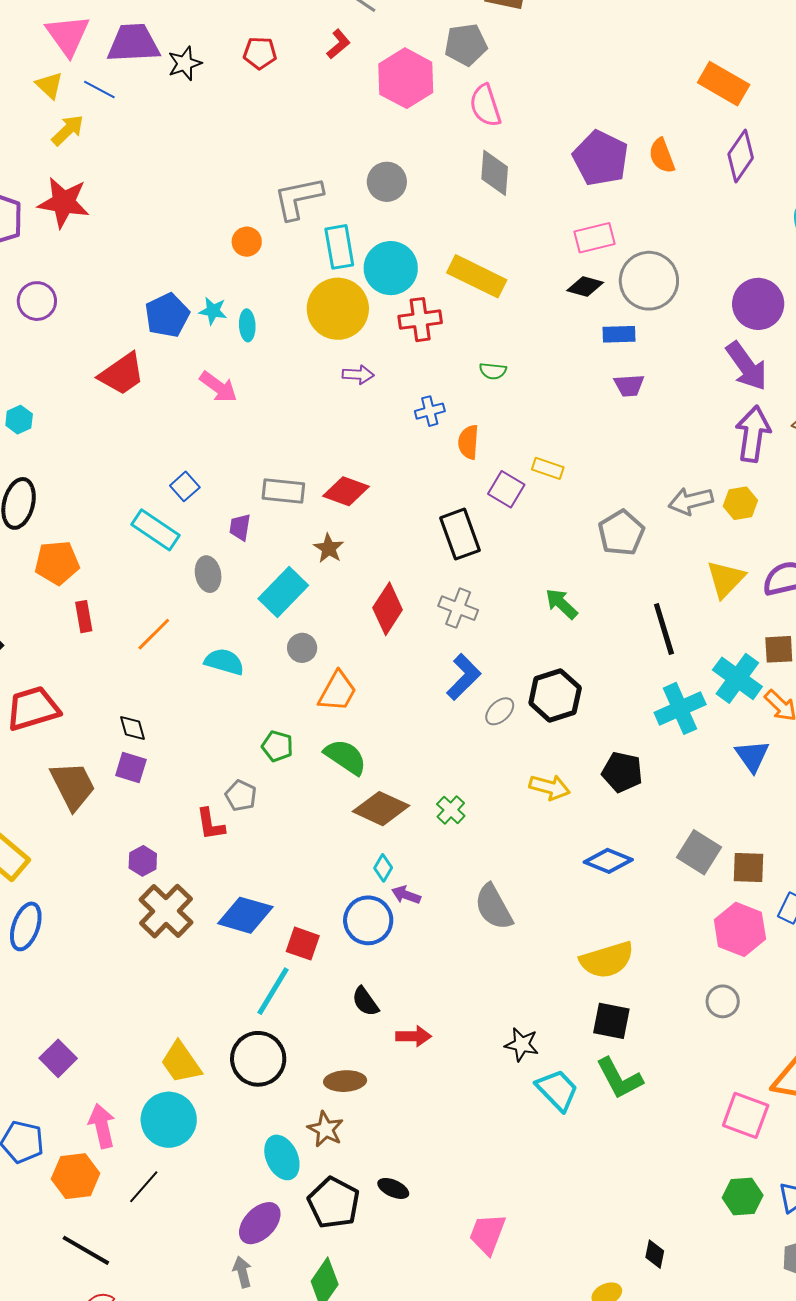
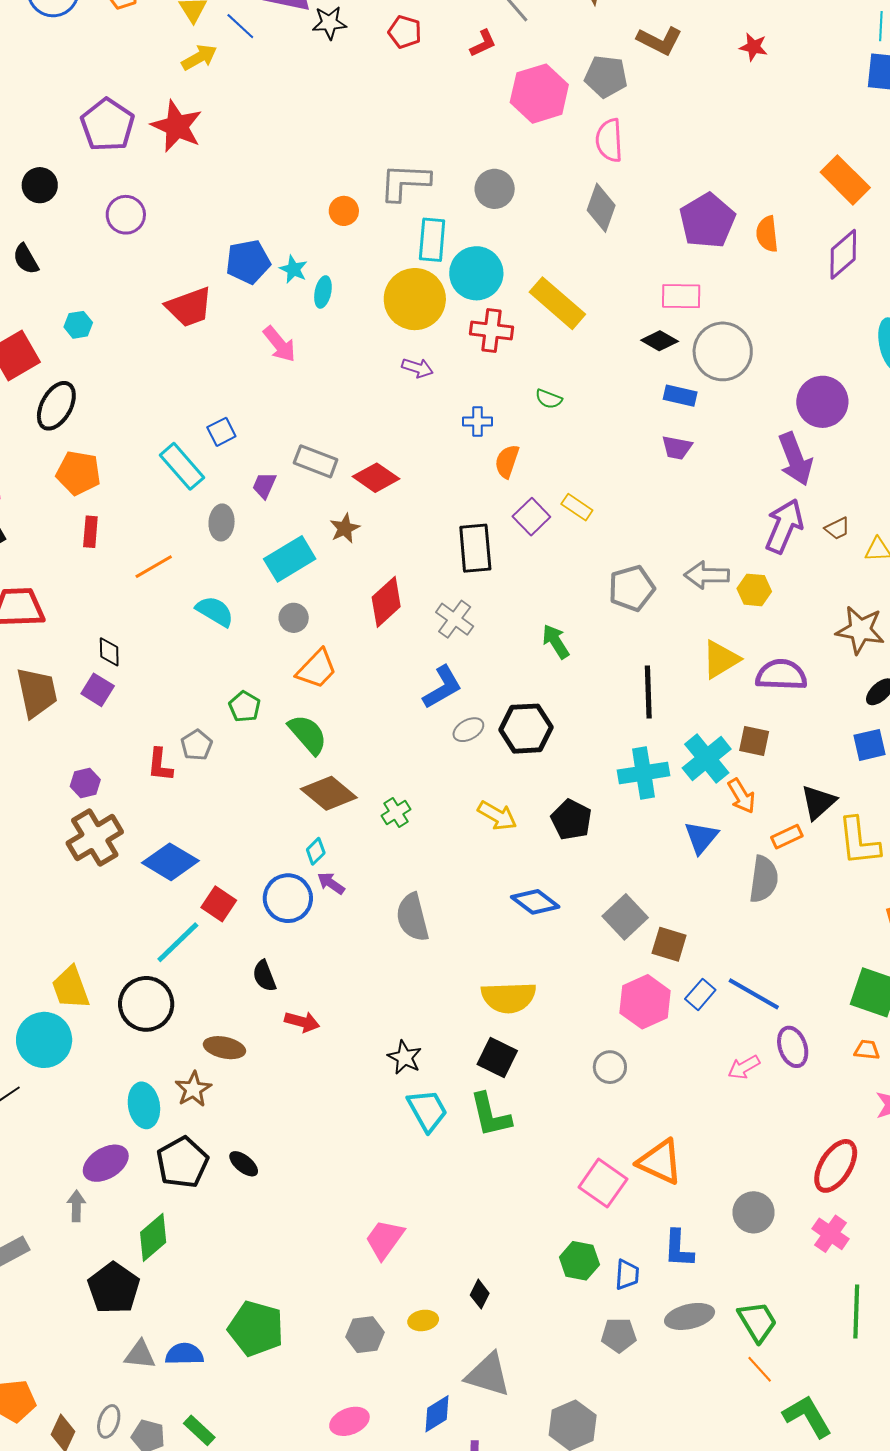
pink trapezoid: (487, 1234) -> (385, 1239), moved

